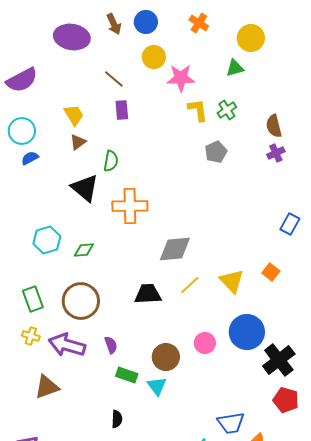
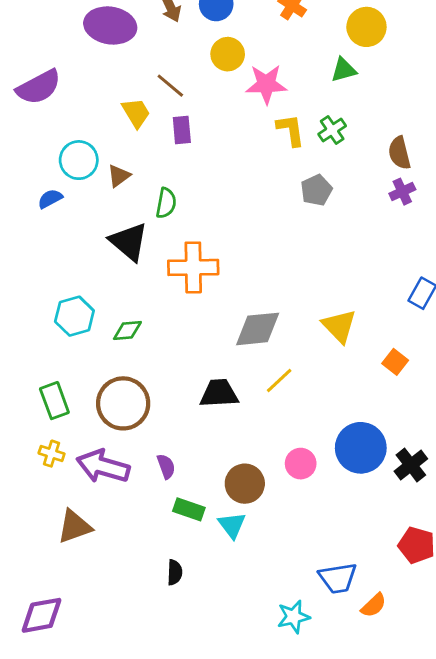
yellow trapezoid: (74, 115) -> (136, 113), moved
cyan circle: (22, 131) -> (79, 160), moved
yellow triangle: (232, 281) -> (339, 326), moved
black cross: (279, 360) -> (411, 465), moved, size x0.7

